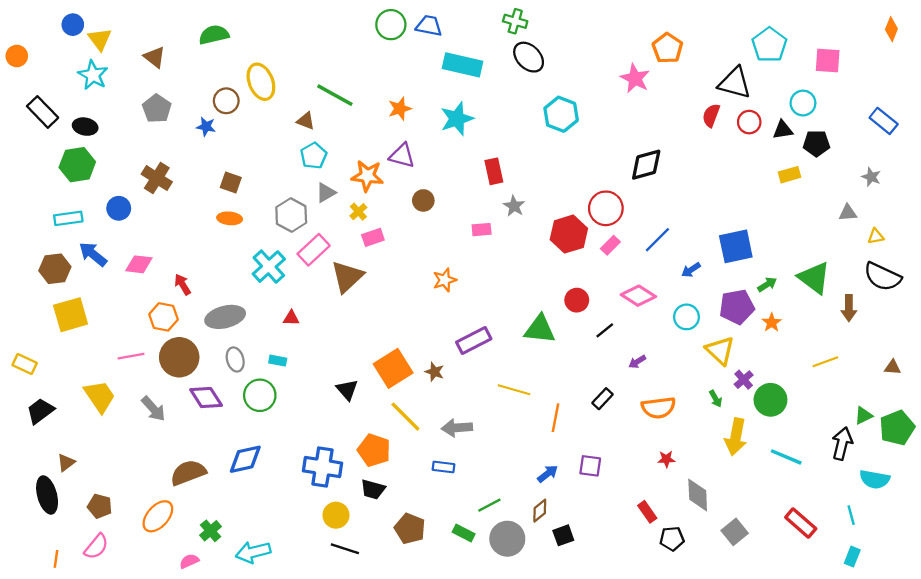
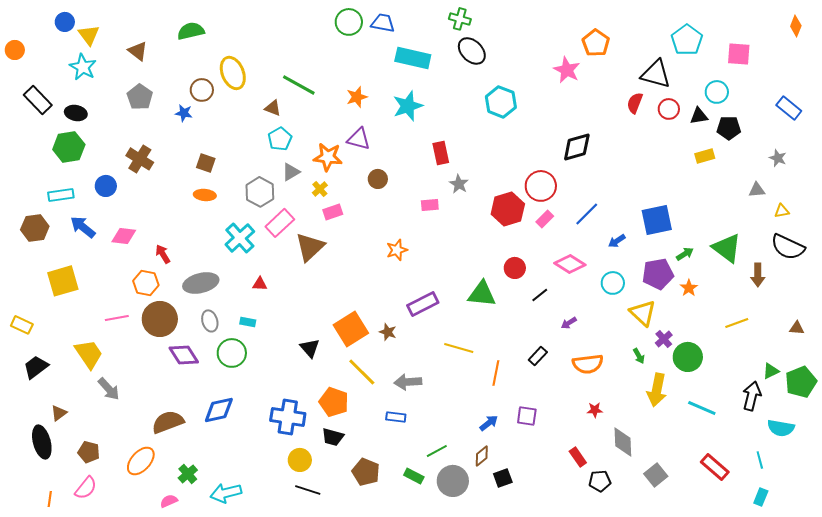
brown hexagon: (55, 269) -> (35, 228), moved
gray arrow: (153, 409) -> (109, 389), moved

